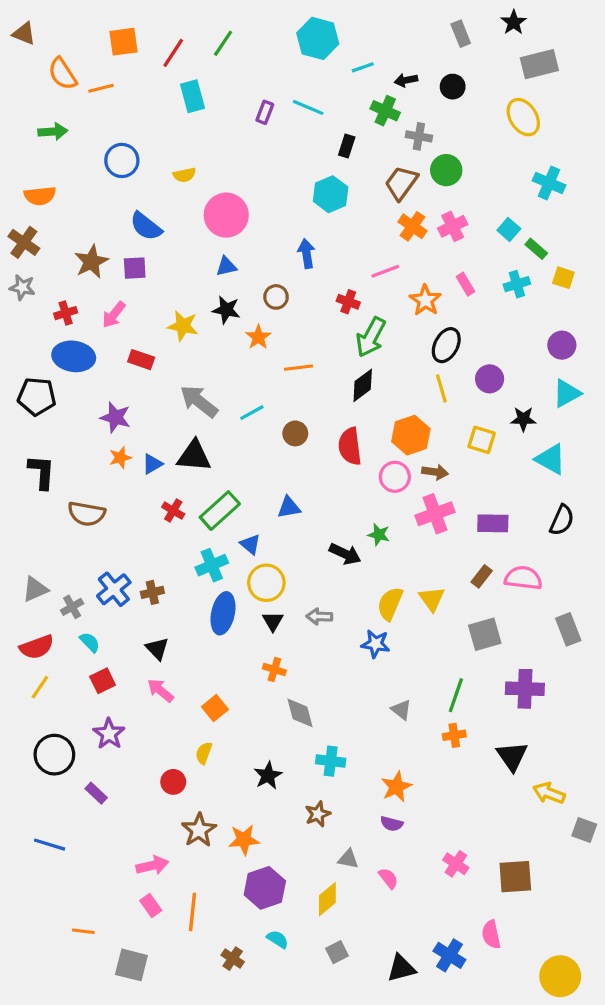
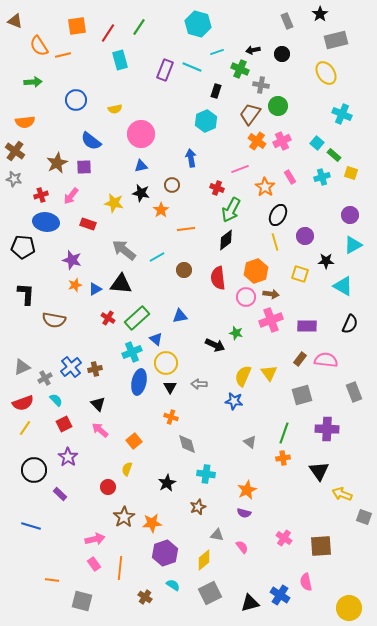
cyan line: (363, 67) -> (217, 52), moved
purple rectangle: (265, 112) -> (165, 70), size x1.5
gray square: (337, 952) -> (210, 593), size x1.6

